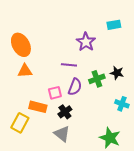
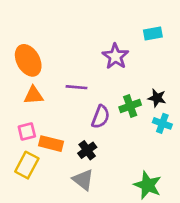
purple line: (69, 65) -> (76, 87), moved
pink square: (55, 93) -> (27, 131), moved
cyan cross: (122, 104) -> (162, 123), moved

